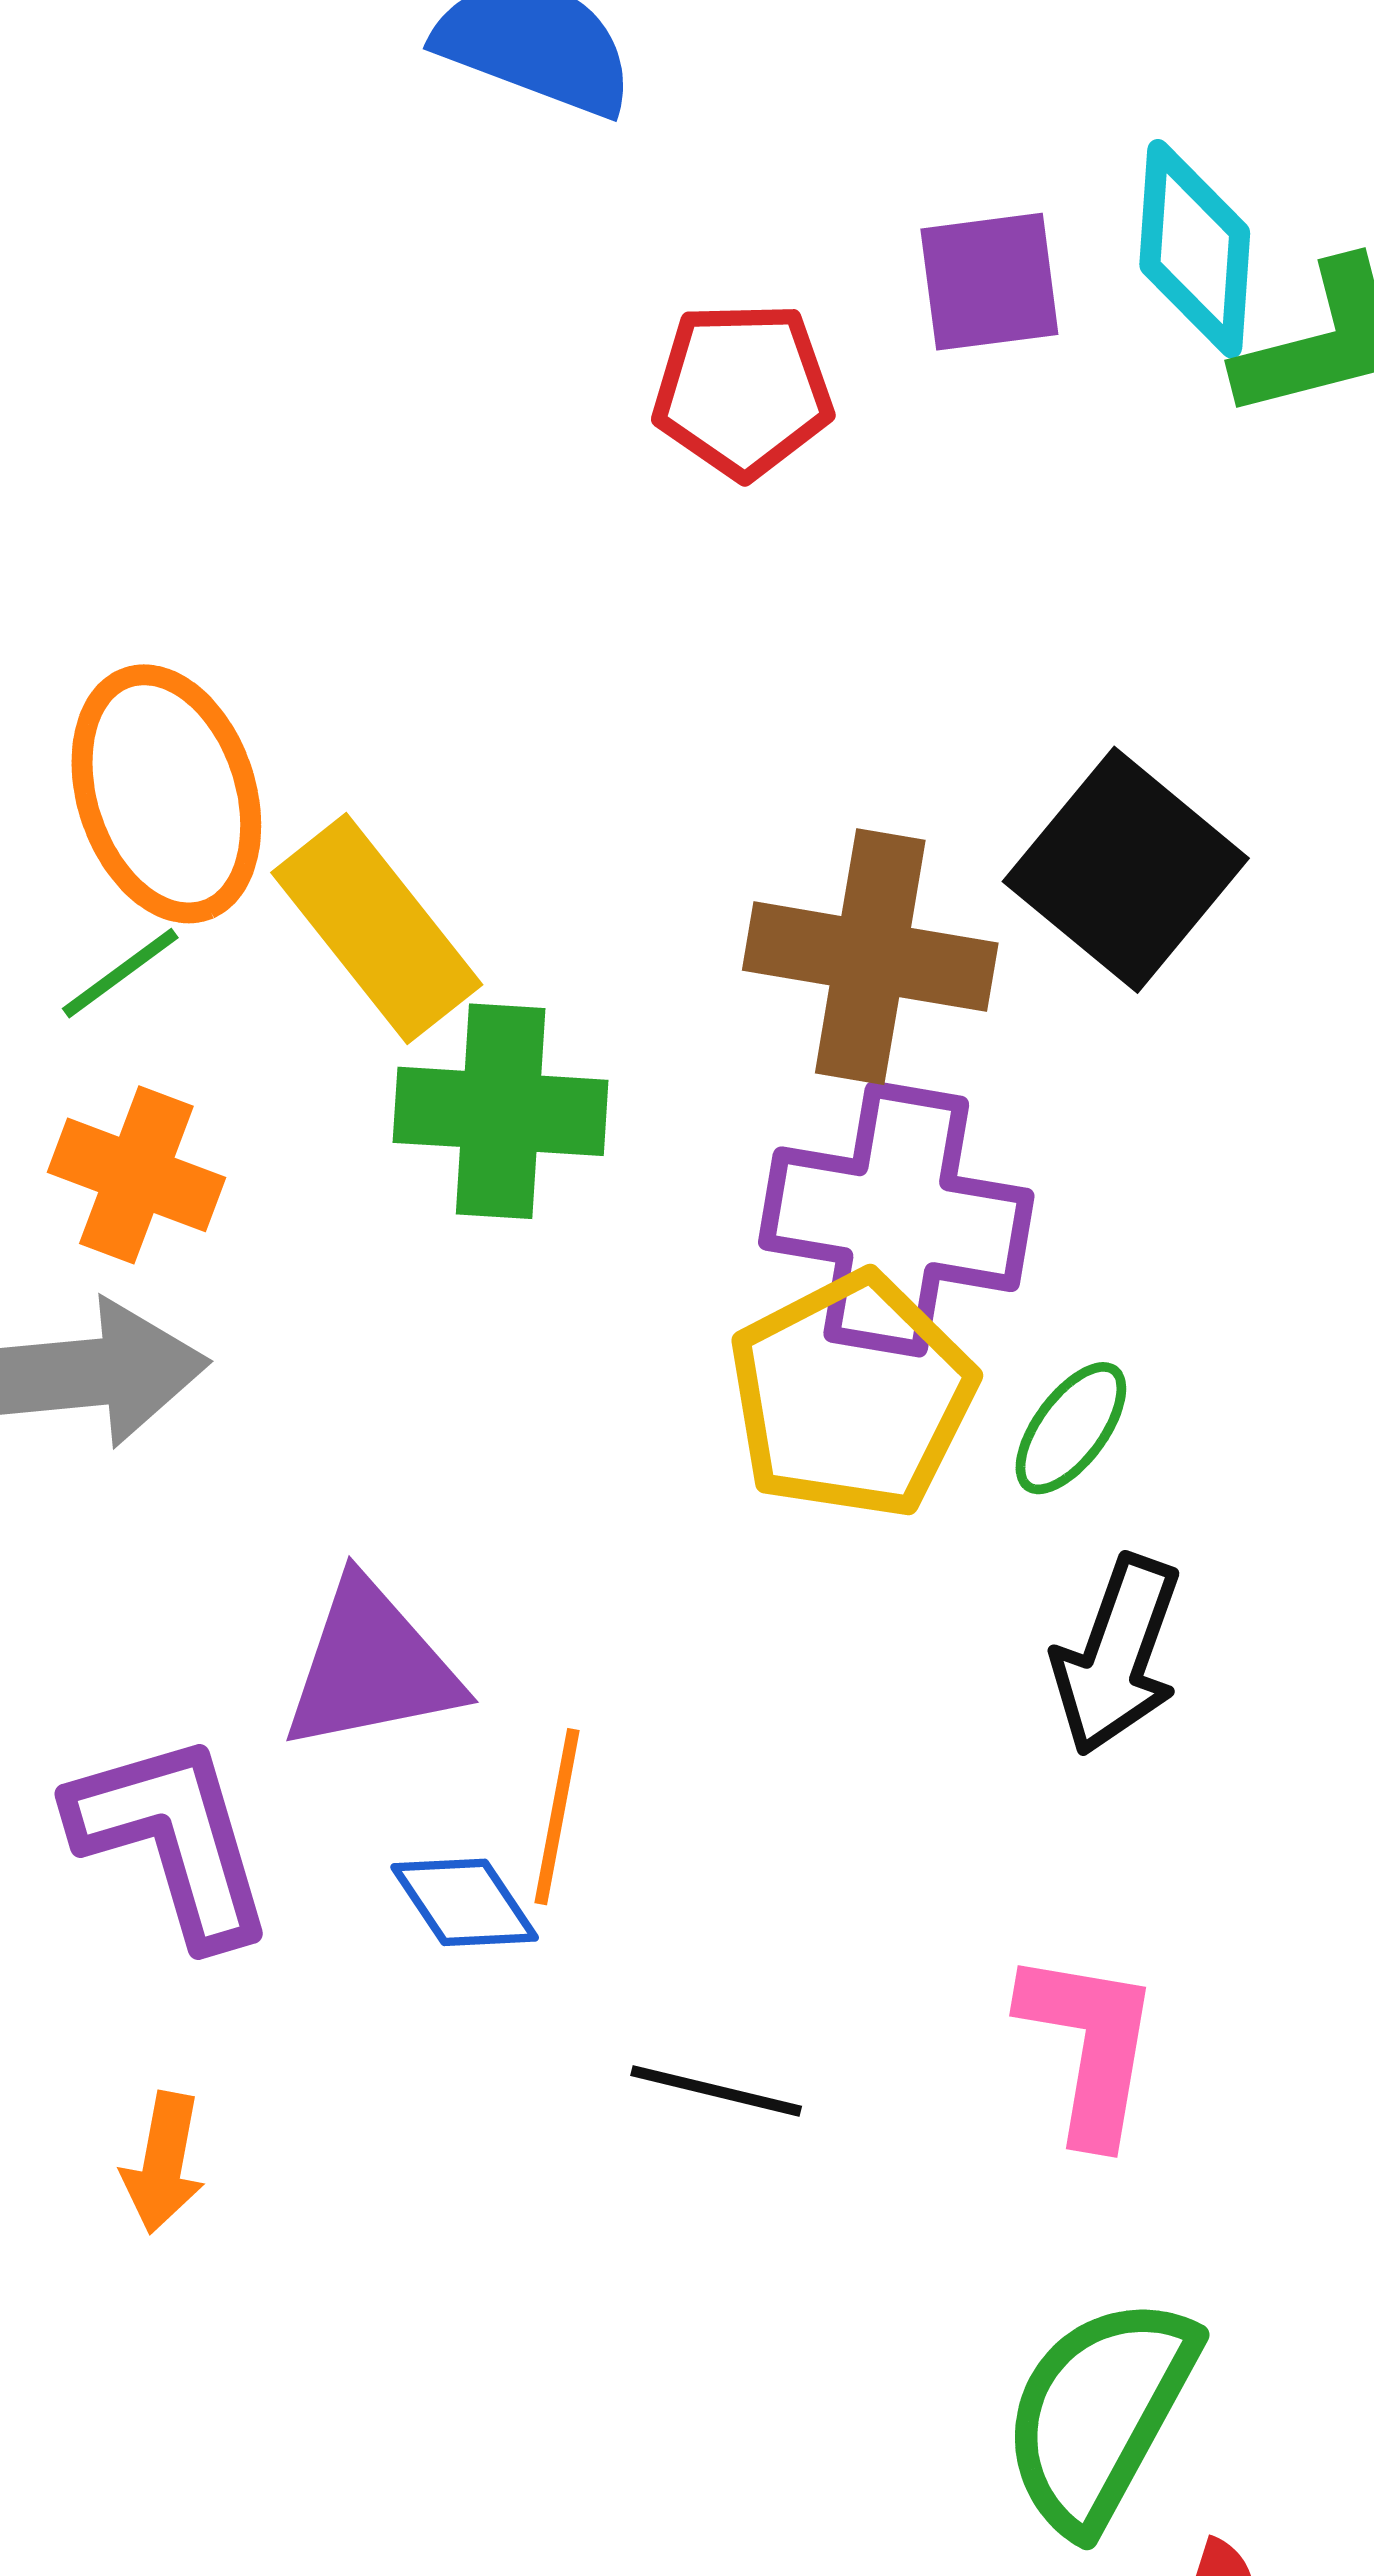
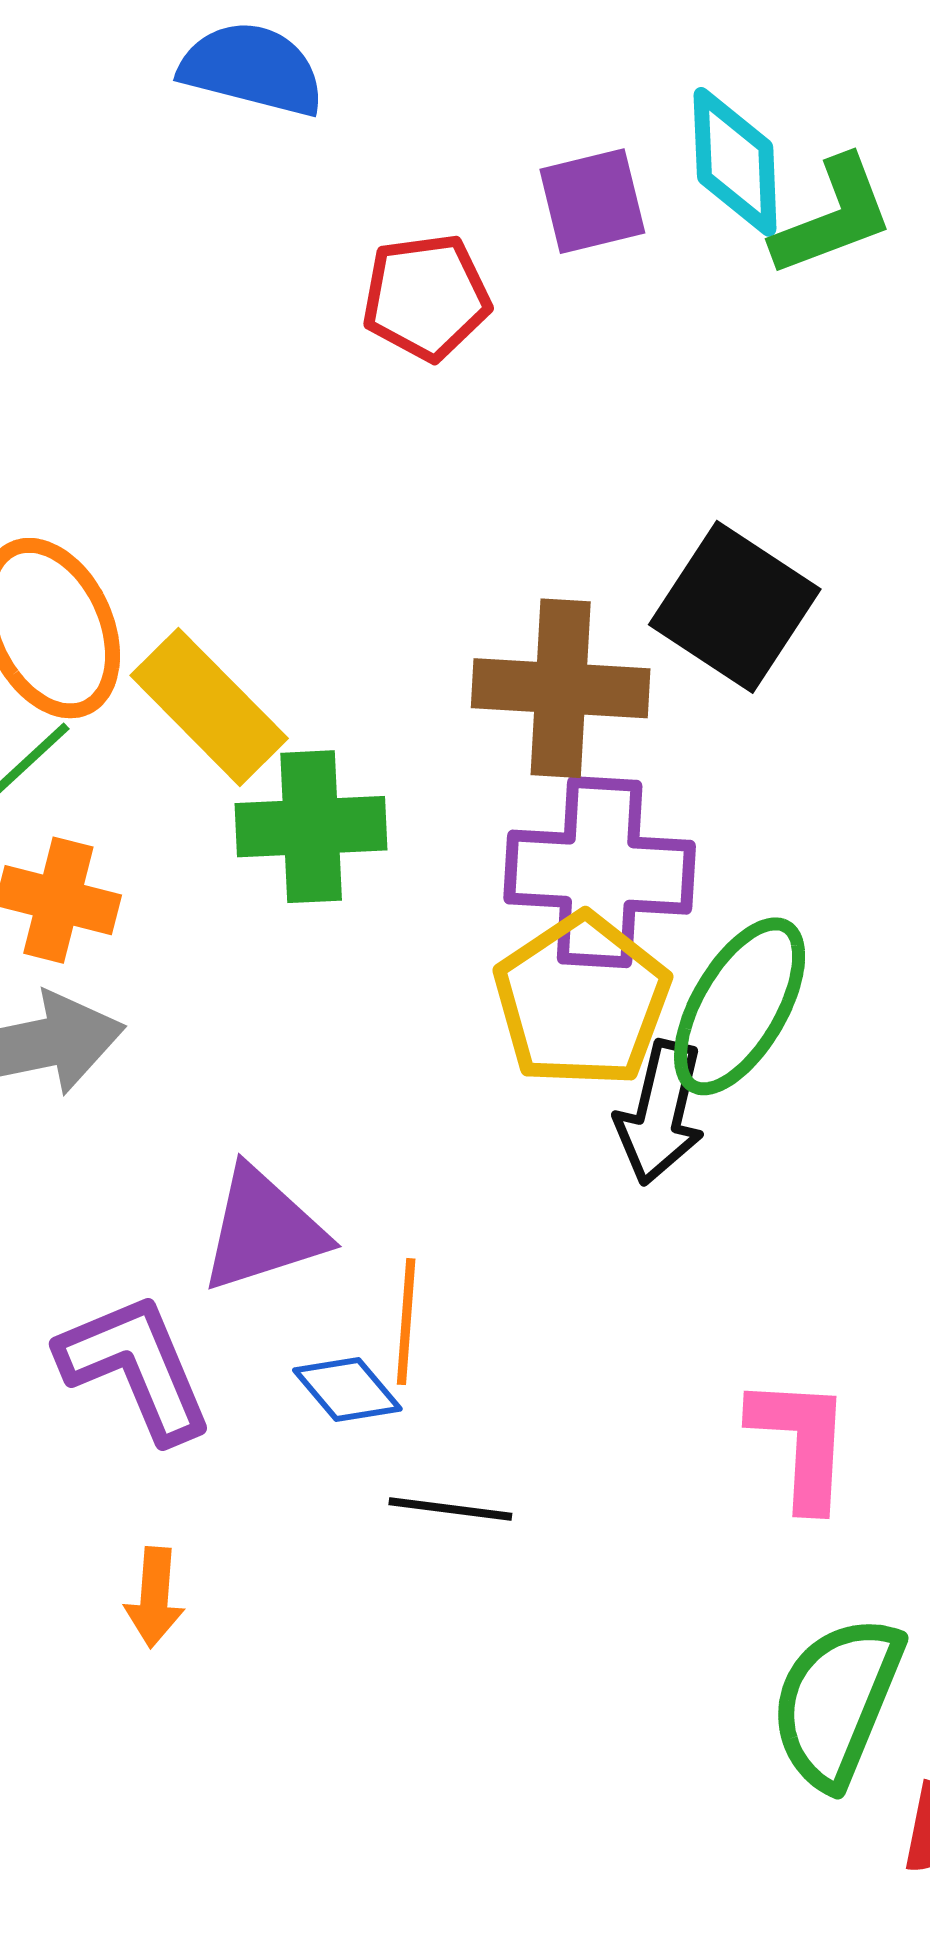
green ellipse: (1071, 1428) -> (740, 1006), size x1.8
black arrow: (1117, 1655) -> (660, 1113), moved
black line: (716, 2091) -> (450, 1509), moved

